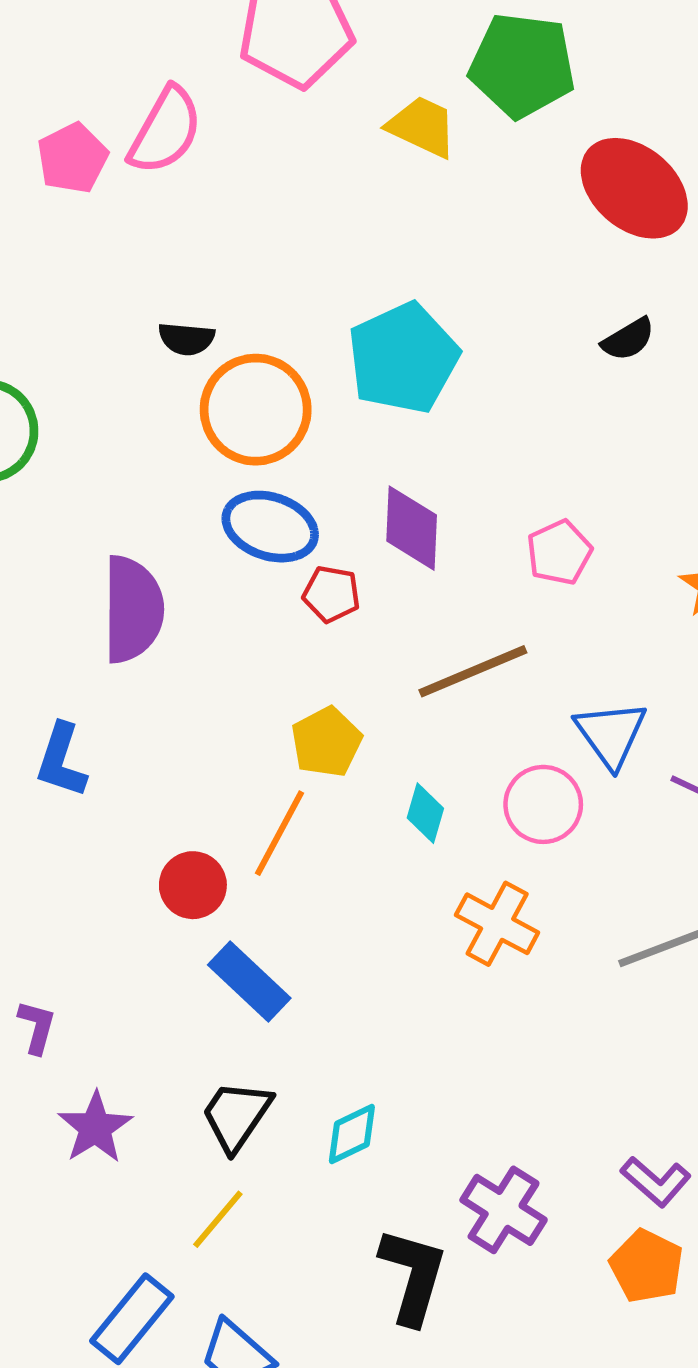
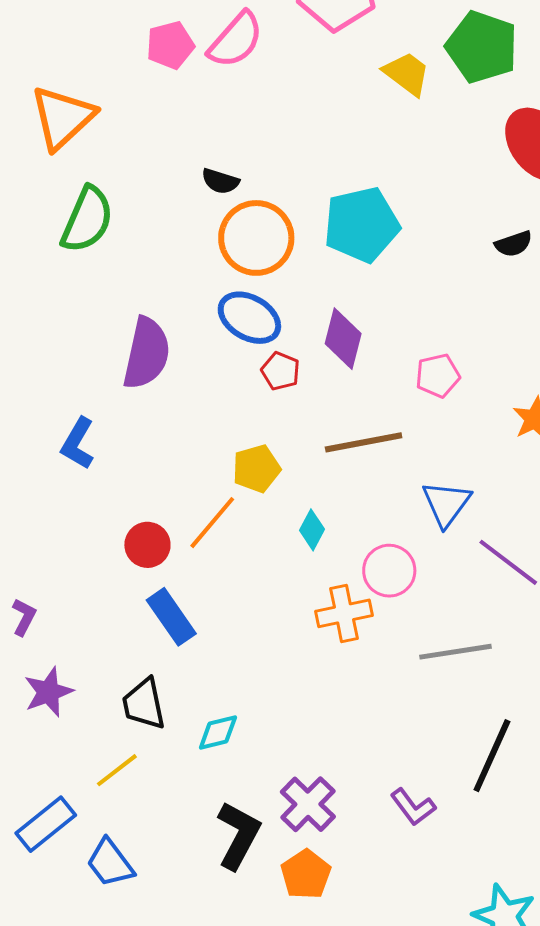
pink circle: (543, 804) -> (389, 571), moved
orange cross: (497, 924) -> (344, 613), turned 38
black trapezoid: (236, 1116) -> (144, 704), turned -58
orange pentagon: (647, 1266) -> (306, 874), moved

